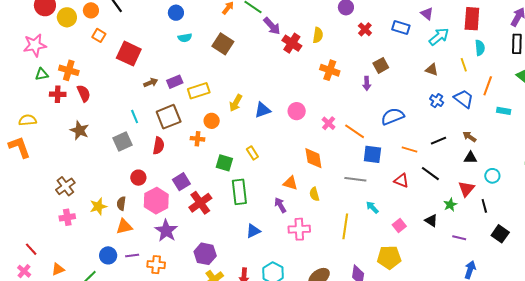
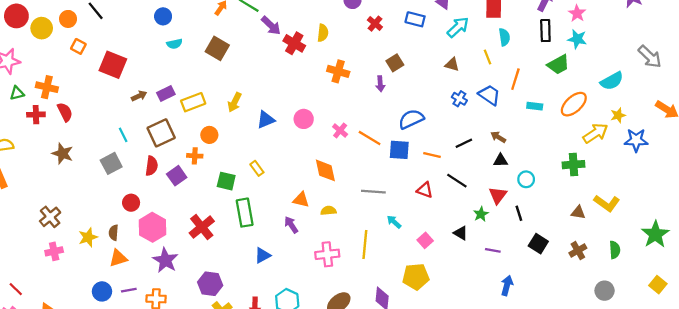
yellow arrow: (236, 103) -> (235, 102), moved
blue square: (372, 154) -> (399, 150), moved
purple square: (181, 182) -> (177, 176), moved
yellow semicircle: (314, 194) -> (328, 211), turned 104
pink cross: (299, 229) -> (327, 254), moved

